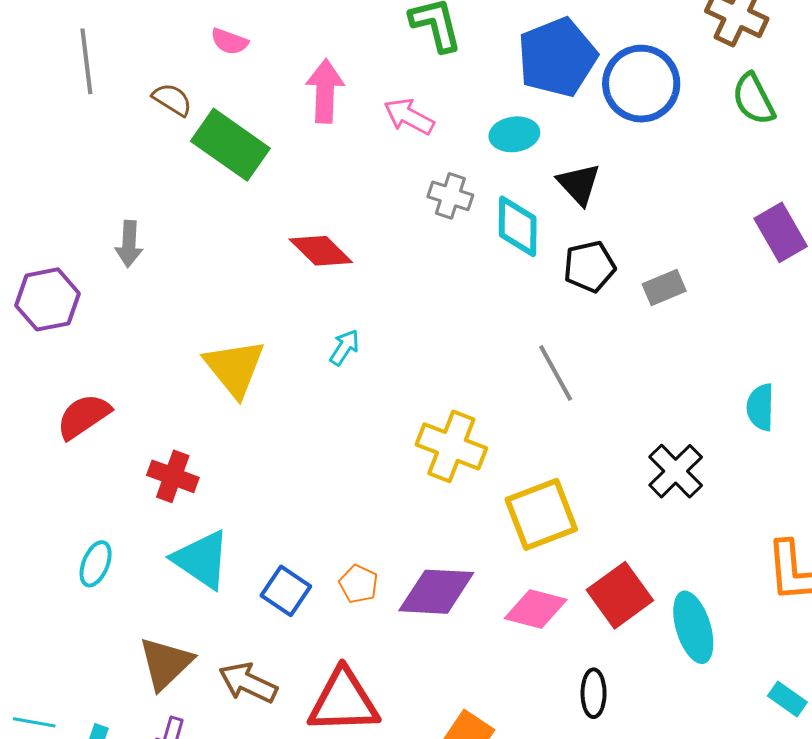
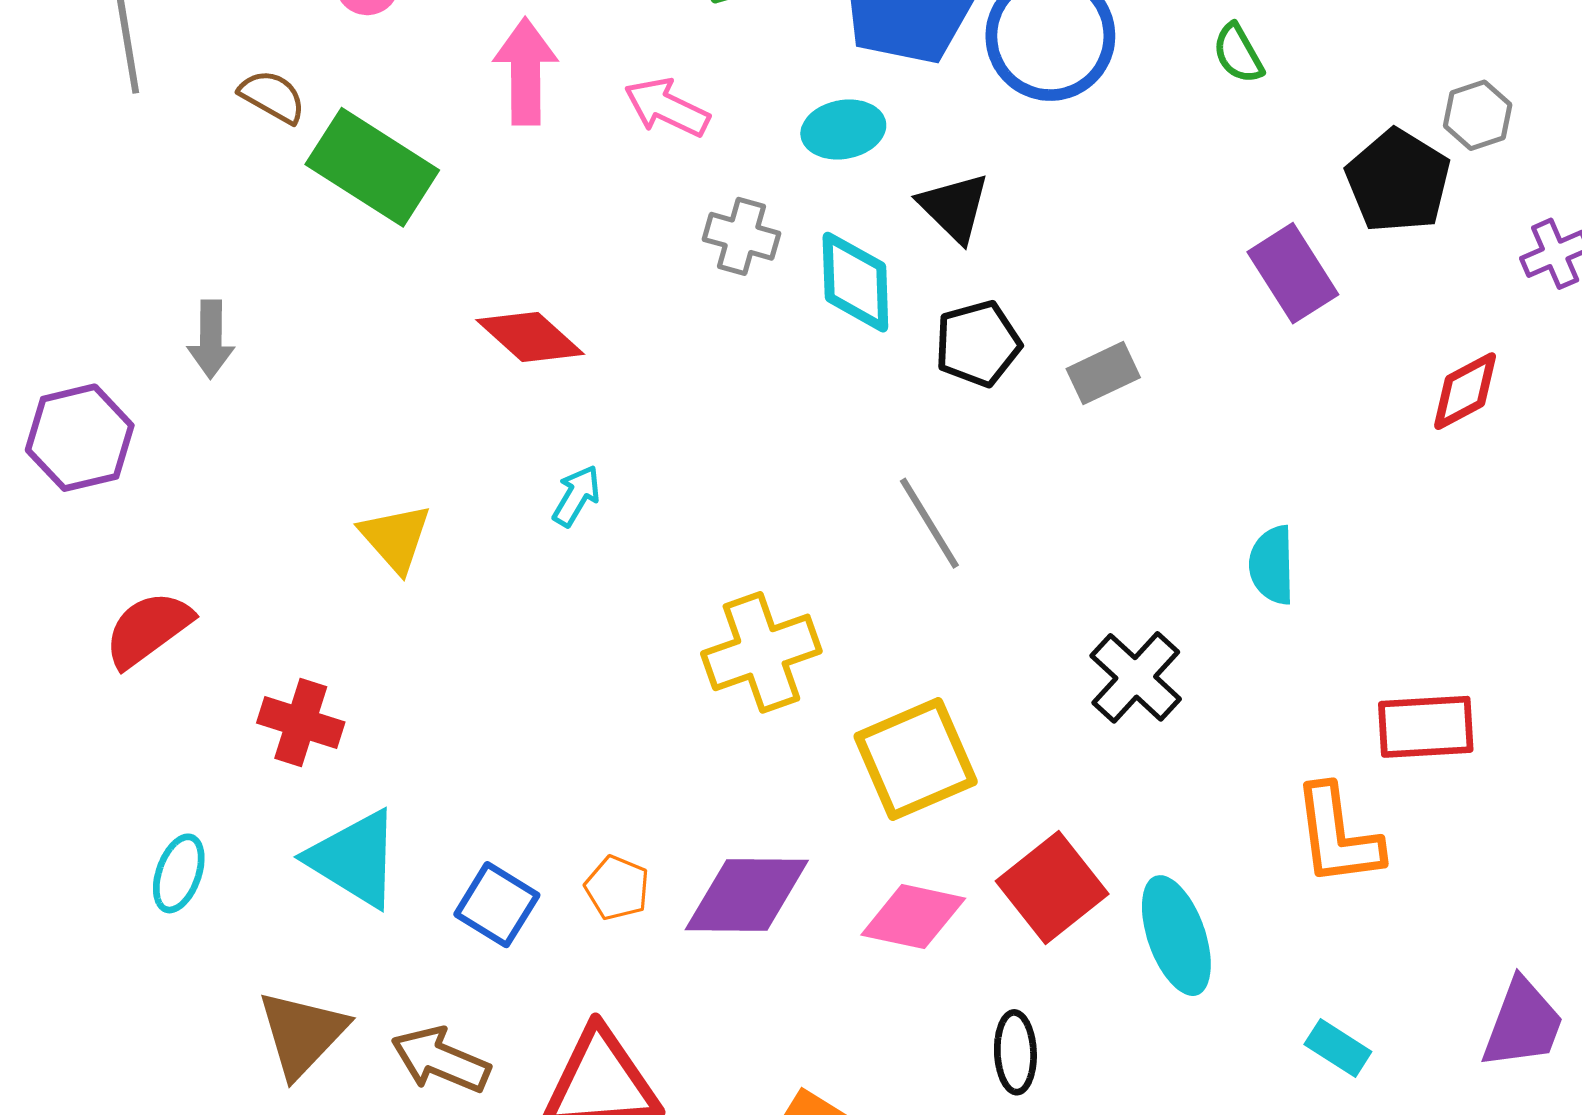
green semicircle: (753, 99) -> (1238, 53), size x0.7
yellow triangle: (235, 368) -> (395, 538), size x0.7
yellow cross: (451, 446) -> (761, 652), turned -38

